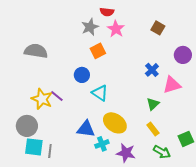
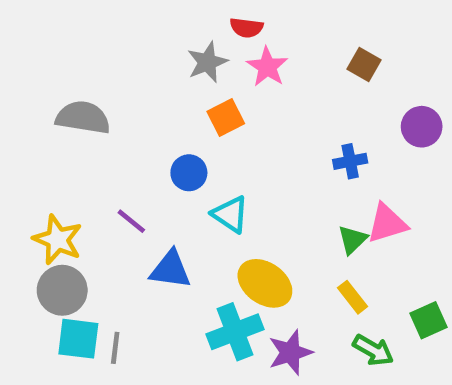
blue cross: (152, 70) -> (350, 161), turned 32
pink triangle: (172, 85) -> (387, 223), moved
yellow star: (42, 99) -> (58, 240), moved
blue triangle: (86, 129) -> (170, 270), moved
cyan cross: (102, 144) -> (235, 332), size x1.6
purple star: (126, 153) -> (290, 352), turned -30

